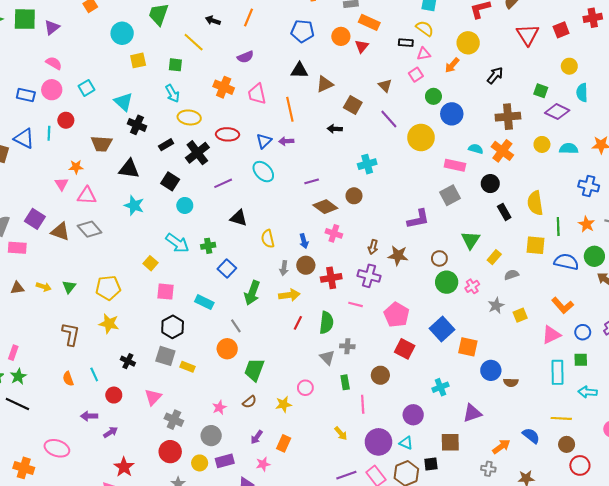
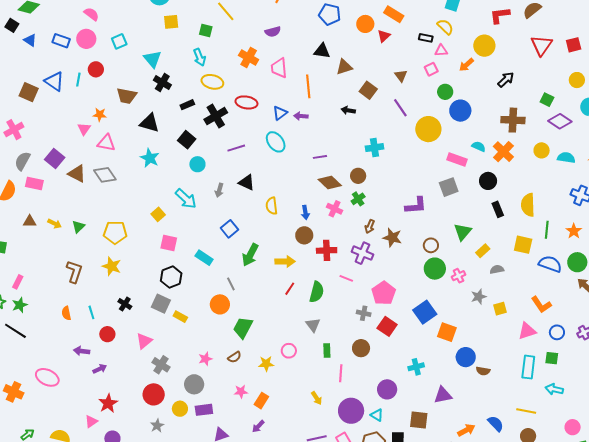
green cross: (208, 246) -> (358, 199), moved, turned -32
gray arrow: (284, 268) -> (219, 190), moved
gray cross: (347, 346) -> (364, 313), moved
purple arrow: (257, 437) -> (258, 426), moved
pink star: (263, 464) -> (241, 392), moved

